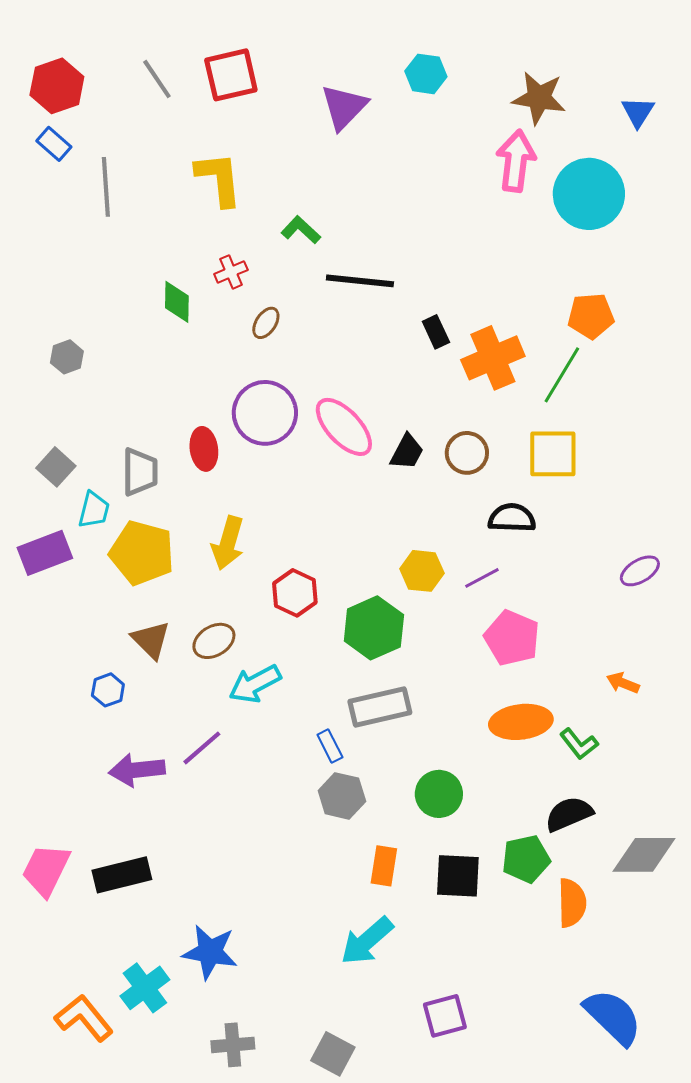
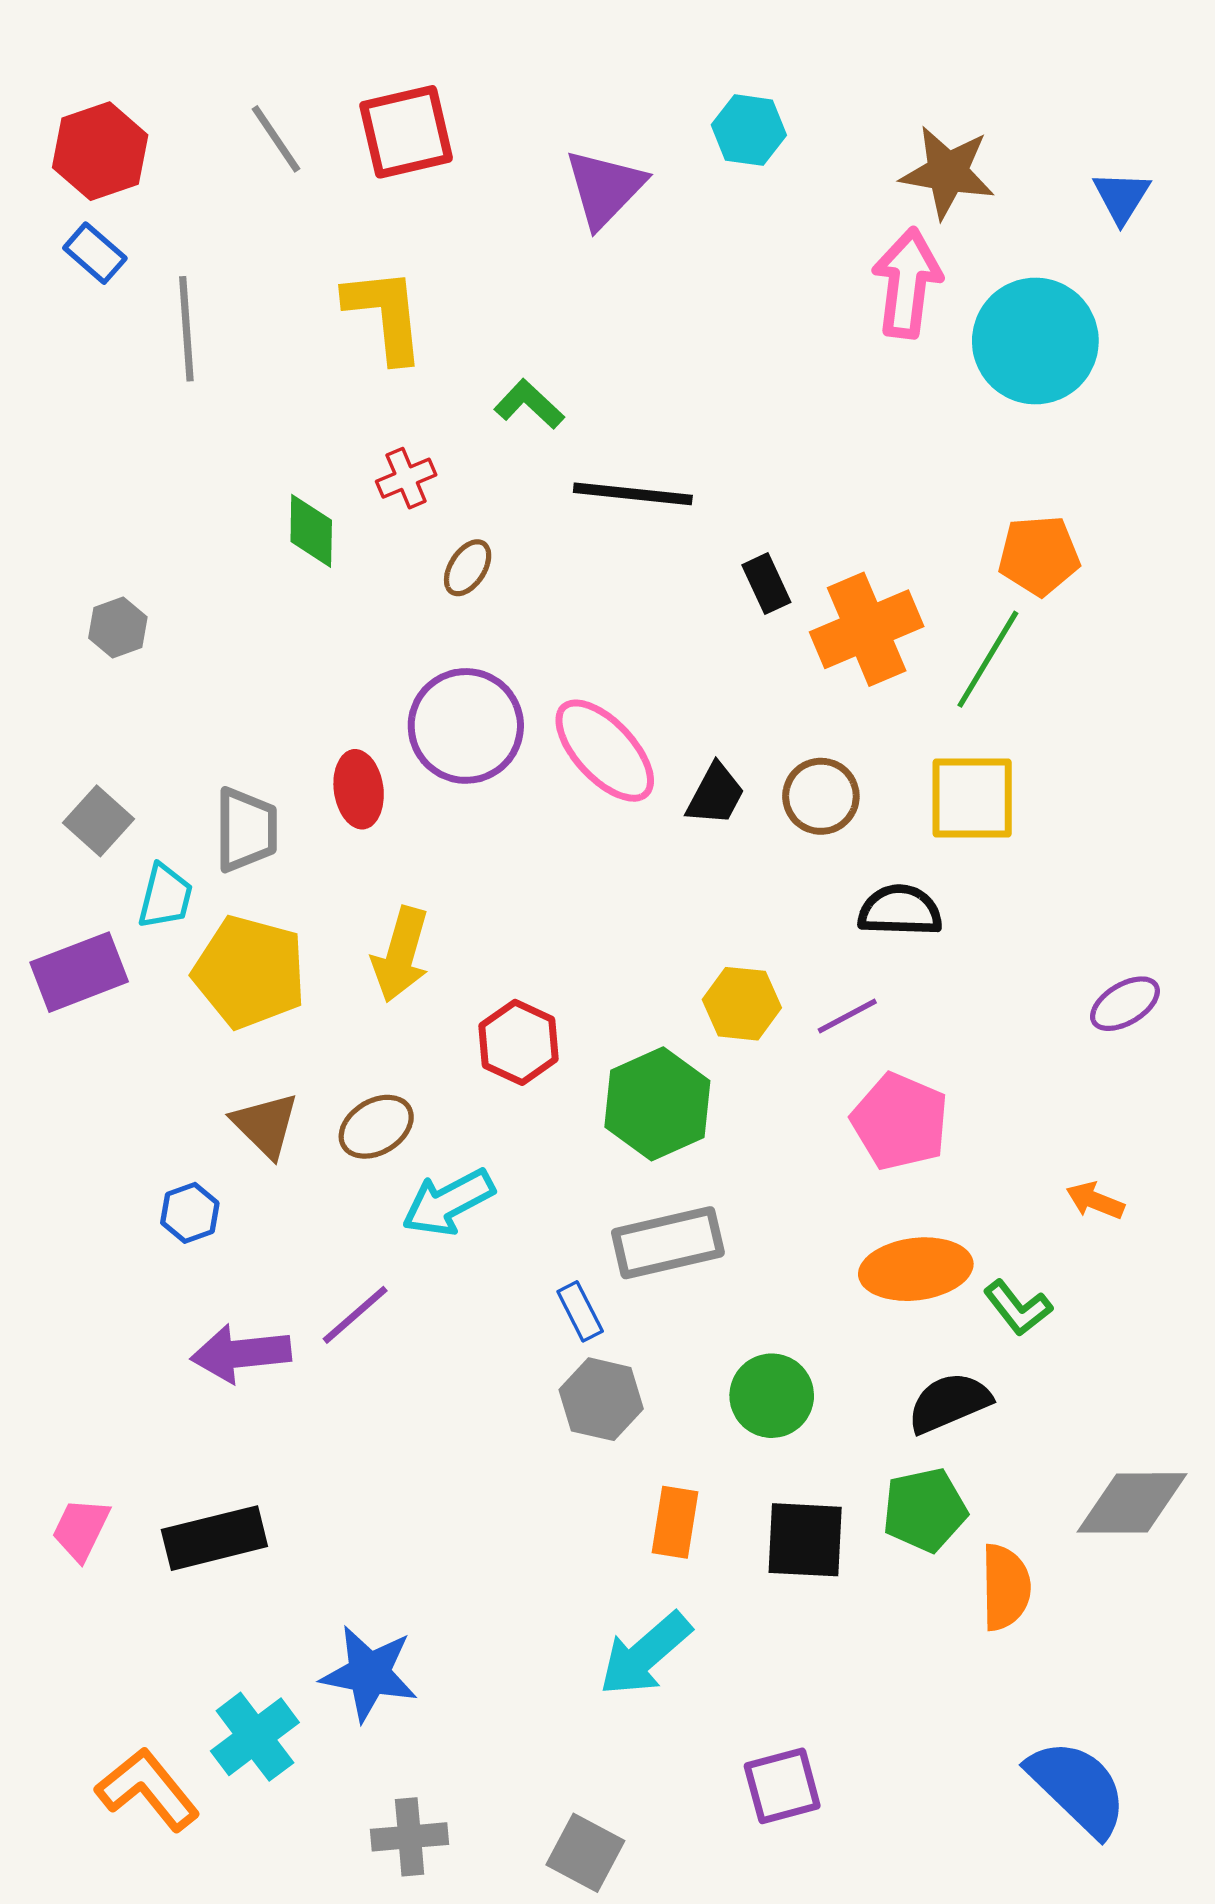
black semicircle: (569, 814) -> (949, 1403), moved
pink trapezoid: (46, 870) -> (81, 1529), size x0.7

